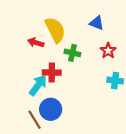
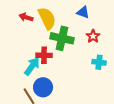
red arrow: (36, 43) -> (26, 17), moved
green cross: (72, 53) -> (62, 38), size x1.6

